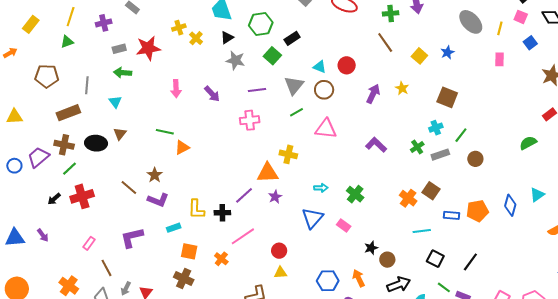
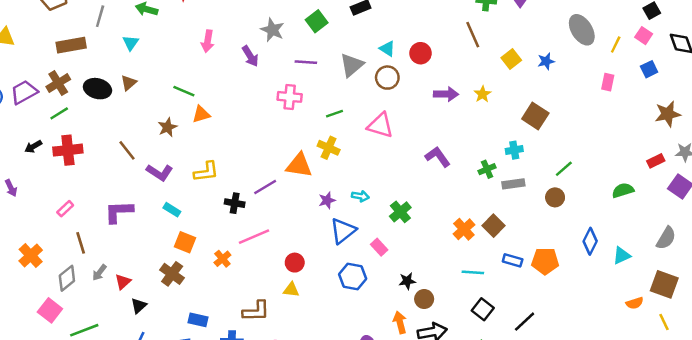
green square: (272, 56) -> (317, 21), moved
gray star: (235, 60) -> (272, 30), moved
purple arrow: (373, 94) -> (446, 94), turned 54
green line: (296, 112) -> (335, 114), moved
green line: (461, 135) -> (564, 169), moved
brown cross: (64, 145) -> (58, 83), turned 36
brown star: (155, 175) -> (167, 127), moved
purple star: (275, 197) -> (327, 200), moved
blue diamond: (510, 205) -> (590, 241), moved
yellow L-shape: (196, 209) -> (206, 172), moved, turned -110
cyan rectangle: (174, 228) -> (172, 210), turned 40
orange arrow: (359, 278) -> (400, 322), moved
blue hexagon: (328, 281) -> (353, 276), moved

